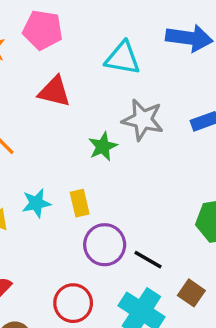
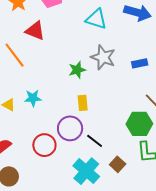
red triangle: (54, 92) -> (35, 31), moved
yellow rectangle: (80, 203) -> (83, 103), moved
red circle: (73, 303) -> (44, 145), moved

